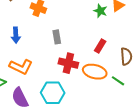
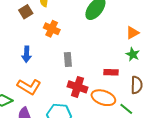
green star: (100, 11) -> (133, 54), moved
red rectangle: (100, 46) -> (111, 72), turned 56

